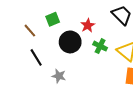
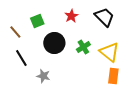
red star: (88, 25) -> (71, 16), moved
green cross: (100, 46) -> (83, 47), turned 32

